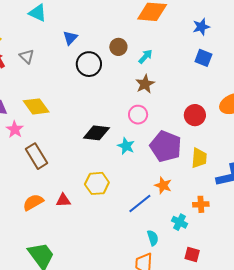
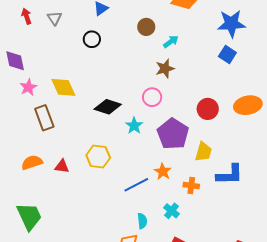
blue star: (201, 27) -> (231, 24), size x1.6
black circle: (89, 64) -> (92, 39), moved, size x0.7
yellow diamond: (36, 106) -> (63, 87), moved
orange cross: (201, 204) -> (191, 185), moved

